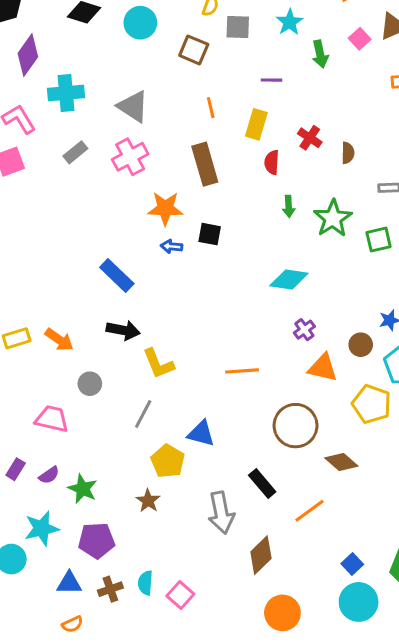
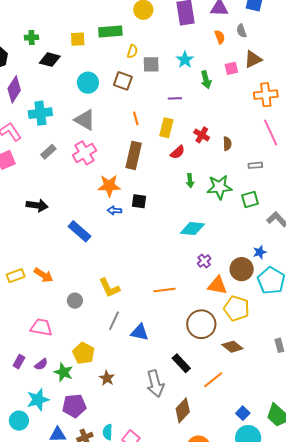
cyan circle: (140, 23) -> (88, 83), moved
pink square: (360, 39) -> (231, 68), turned 32
red semicircle: (272, 162) -> (178, 152), turned -133
brown rectangle: (205, 164) -> (134, 155), turned 32
green star: (333, 218) -> (219, 187), turned 30
black arrow: (123, 330) -> (37, 205), moved
brown circle: (361, 345) -> (242, 269), size x1.5
gray circle: (90, 384) -> (75, 301), moved
yellow pentagon: (372, 404) -> (237, 308), moved
gray line: (143, 414) -> (114, 321), moved
yellow pentagon: (168, 461) -> (84, 353), moved

